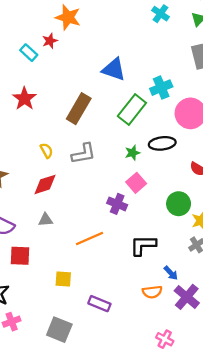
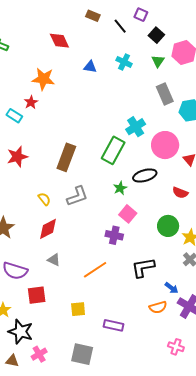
blue triangle: (114, 69) -> (90, 67), moved, size x0.6
red star: (24, 99) -> (17, 157), turned 30
gray triangle: (46, 220) -> (54, 260), turned 40

